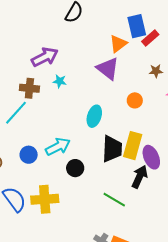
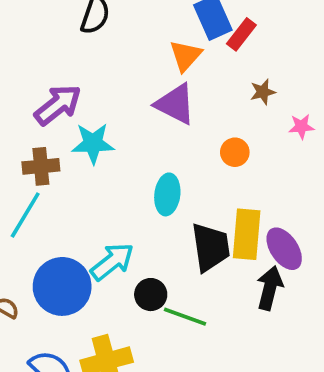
cyan star: (60, 81) -> (93, 143), size x1.6
blue circle: (29, 155) -> (62, 286), size x1.8
green line: (114, 200) -> (185, 317), moved

